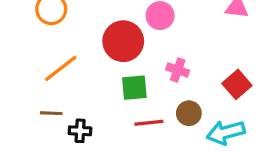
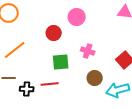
red circle: (123, 41) -> (54, 33), size x0.6
red line: (149, 123) -> (50, 84), moved

